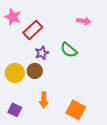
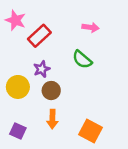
pink arrow: (84, 21) -> (91, 27), moved
purple star: (42, 53) -> (42, 69), moved
brown circle: (35, 71) -> (51, 91), moved

